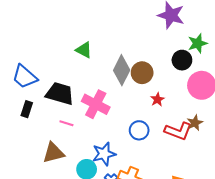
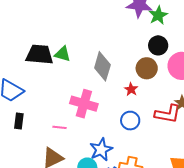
green star: (198, 43) -> (158, 15), moved
brown circle: (142, 73) -> (147, 68), moved
black trapezoid: (60, 94) -> (39, 55), moved
red star: (157, 99) -> (131, 89), moved

